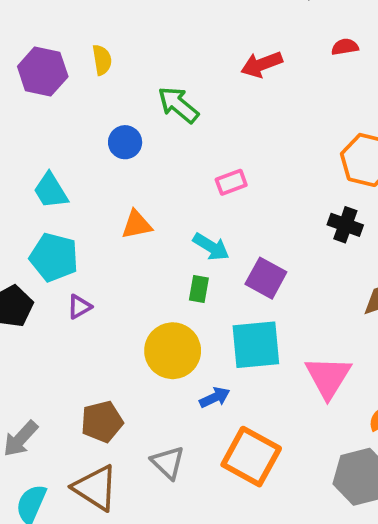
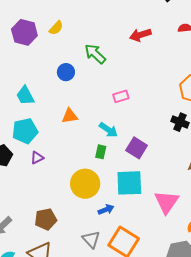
yellow semicircle: (102, 60) -> (56, 28), turned 49
cyan pentagon: (54, 257) -> (25, 131), turned -30
gray triangle: (168, 463) -> (91, 239), moved

